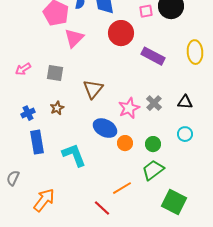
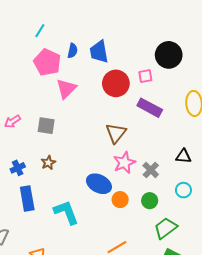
pink square: (146, 11) -> (145, 76), moved
brown triangle: (93, 89) -> (116, 133), moved
gray cross: (154, 103) -> (151, 170), moved
green trapezoid: (153, 170) -> (166, 228), moved

